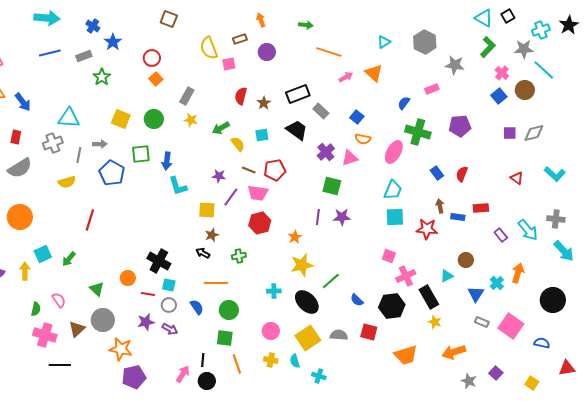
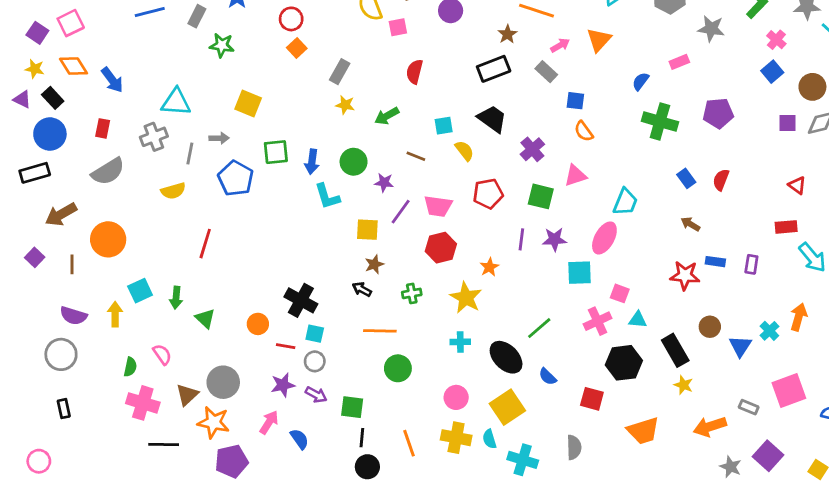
gray rectangle: (84, 56) -> (197, 16), turned -42
orange triangle: (374, 73) -> (599, 40), turned 30
green star: (102, 77) -> (222, 45), turned -30
brown circle: (525, 90) -> (812, 87), moved
brown star: (264, 103) -> (507, 34), moved
gray rectangle: (321, 111) -> (546, 72), moved
blue square: (357, 117) -> (575, 101), turned -32
green circle: (154, 119) -> (354, 162), moved
orange semicircle: (363, 139) -> (584, 131), turned 42
yellow semicircle: (238, 144) -> (464, 151), moved
pink ellipse: (394, 152) -> (604, 238), moved
pink triangle: (350, 158) -> (575, 176), moved
brown line: (249, 170) -> (416, 156), moved
red pentagon: (275, 170) -> (488, 194), moved
brown arrow: (440, 206) -> (690, 224), turned -48
red rectangle: (481, 208) -> (786, 227), moved
cyan square: (395, 217) -> (580, 273), moved
blue rectangle: (458, 217) -> (715, 262), moved
red star: (427, 229) -> (685, 275), moved
purple rectangle: (501, 235) -> (751, 264), moved, turned 48
green arrow: (69, 259) -> (176, 298), turned -35
brown circle: (466, 260) -> (710, 327), moved
yellow star: (302, 265) -> (466, 298), moved, turned -30
pink cross: (406, 276) -> (598, 321), moved
cyan triangle: (447, 276) -> (638, 320), moved, turned 32
green triangle: (97, 289) -> (205, 318), moved
blue semicircle: (357, 300) -> (548, 377), moved
blue semicircle: (197, 307) -> (299, 439), moved
gray rectangle: (482, 322) -> (749, 407), moved
pink square: (511, 326) -> (789, 390), turned 35
gray semicircle: (339, 335) -> (574, 447), moved, turned 84
green square: (225, 338) -> (352, 407), moved
orange star: (121, 349) -> (213, 422), moved
yellow cross: (271, 360) -> (456, 438), size x1.5
purple square: (496, 373) -> (768, 456), size x1.5
pink arrow: (183, 374) -> (269, 422), moved
cyan cross: (319, 376) -> (523, 460), size x1.5
purple pentagon: (134, 377) -> (232, 461), moved

